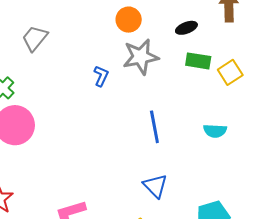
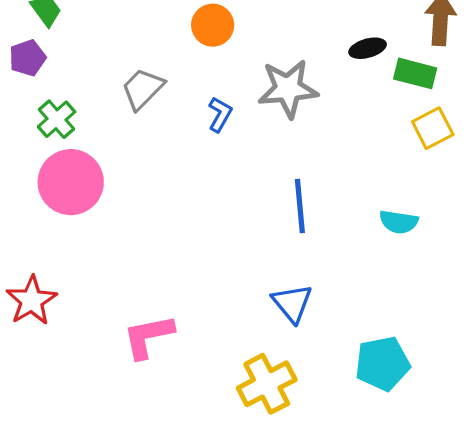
orange circle: (129, 20) -> (213, 25), moved
gray trapezoid: (35, 38) -> (143, 89), moved
green rectangle: (198, 61) -> (415, 73), moved

